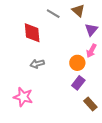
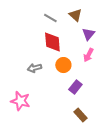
red diamond: (32, 33) -> (52, 42), moved
orange circle: (77, 63) -> (63, 65), moved
brown rectangle: (90, 104) -> (80, 115), moved

